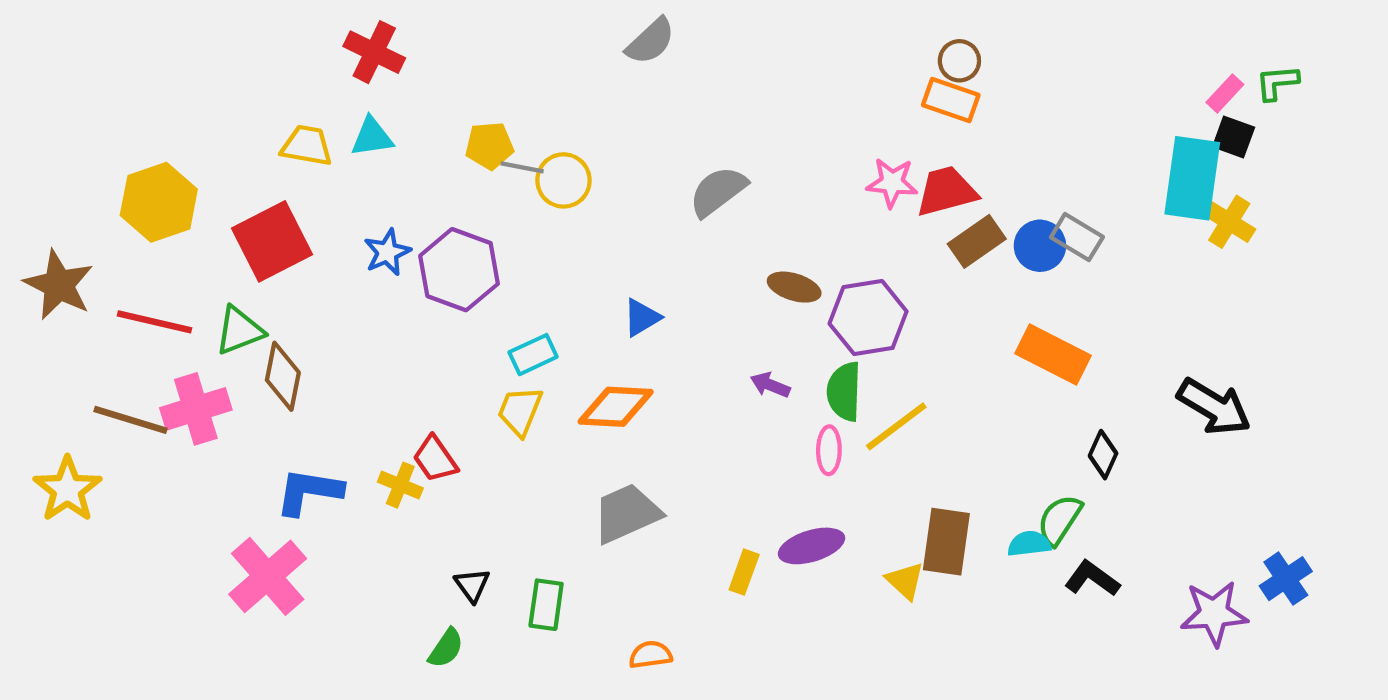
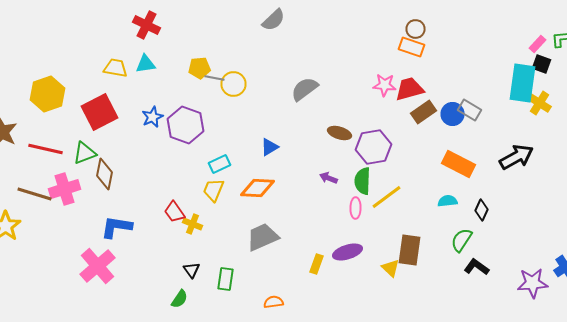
black arrow: (1214, 407) -> (516, 157), moved, turned -60
yellow cross: (400, 485) -> (192, 224), moved
cyan semicircle: (1029, 544) -> (448, 201), moved

